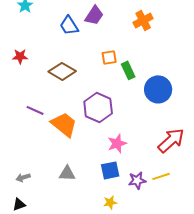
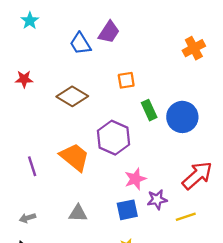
orange cross: (143, 20) -> (194, 48), moved
green rectangle: (128, 70) -> (149, 110), moved
purple line: (35, 110) -> (32, 166), moved, turned 48
purple star: (137, 180) -> (157, 200), moved

